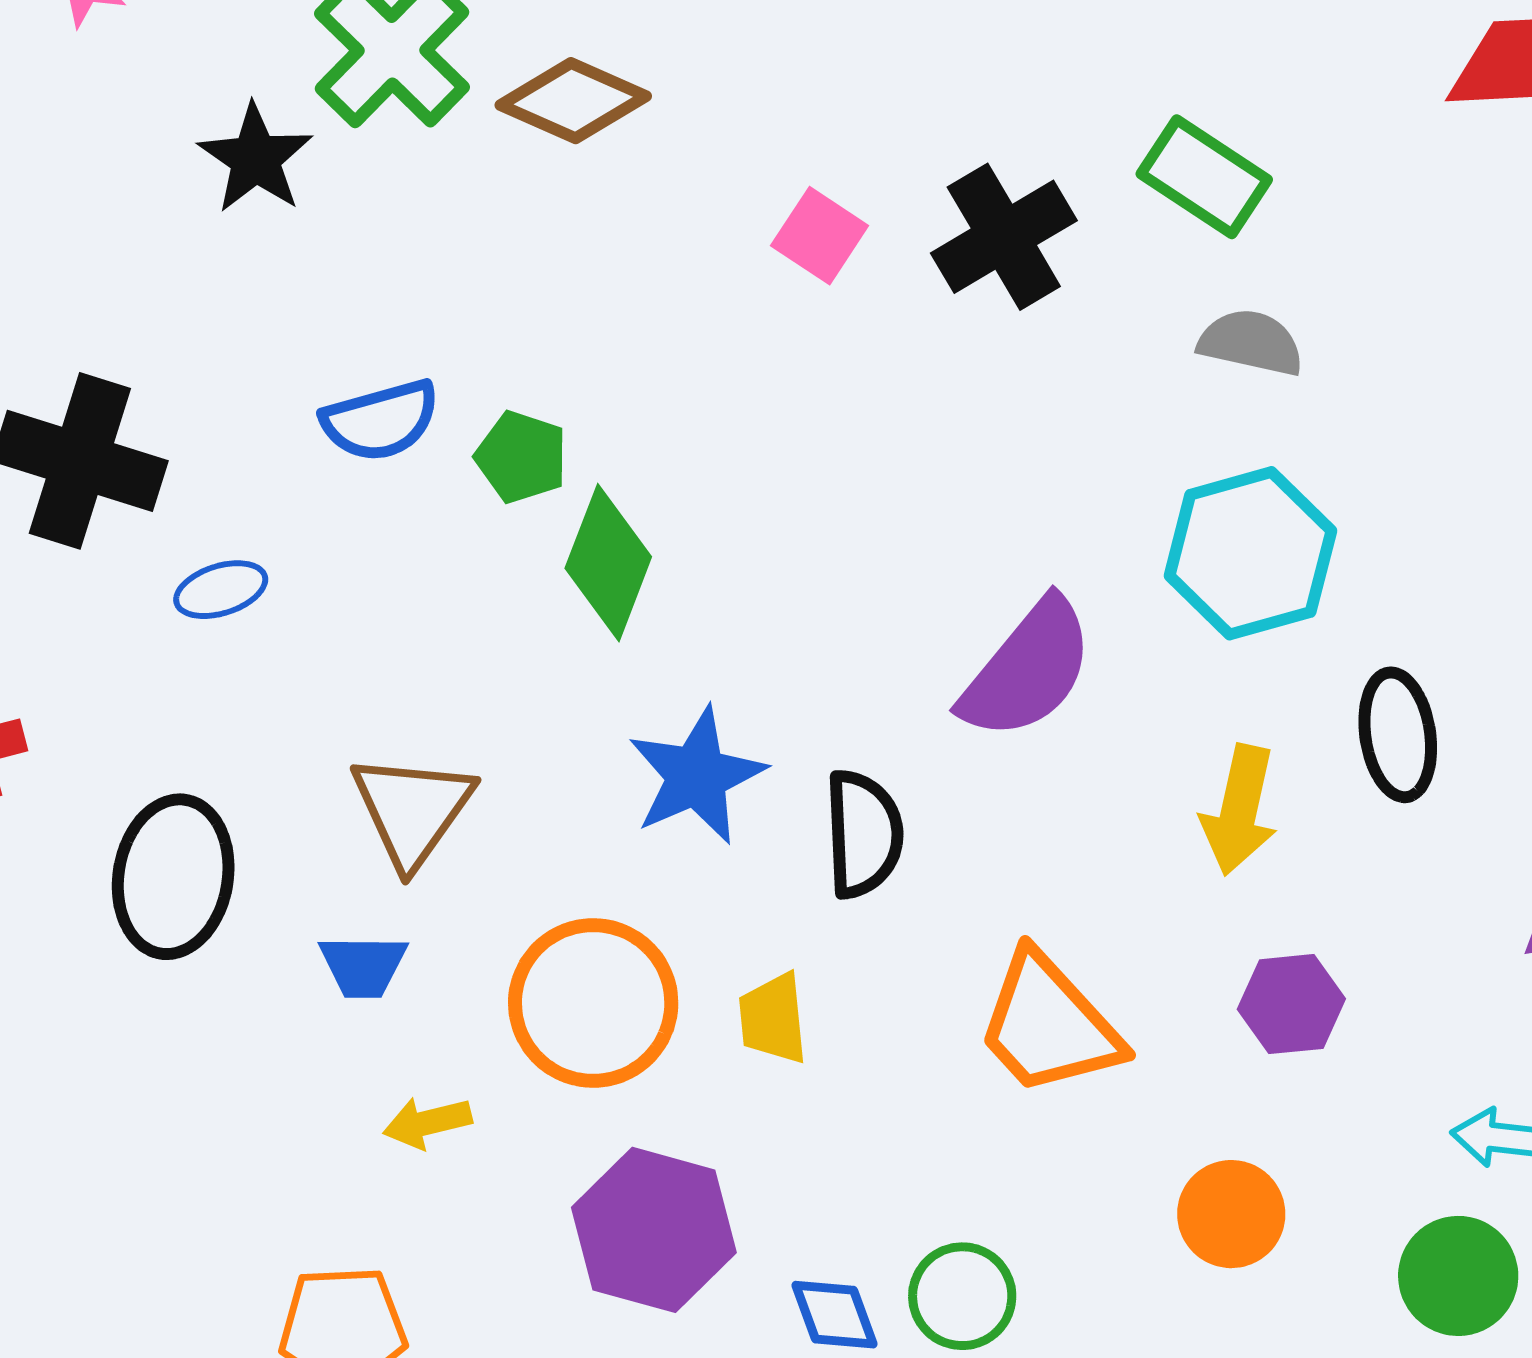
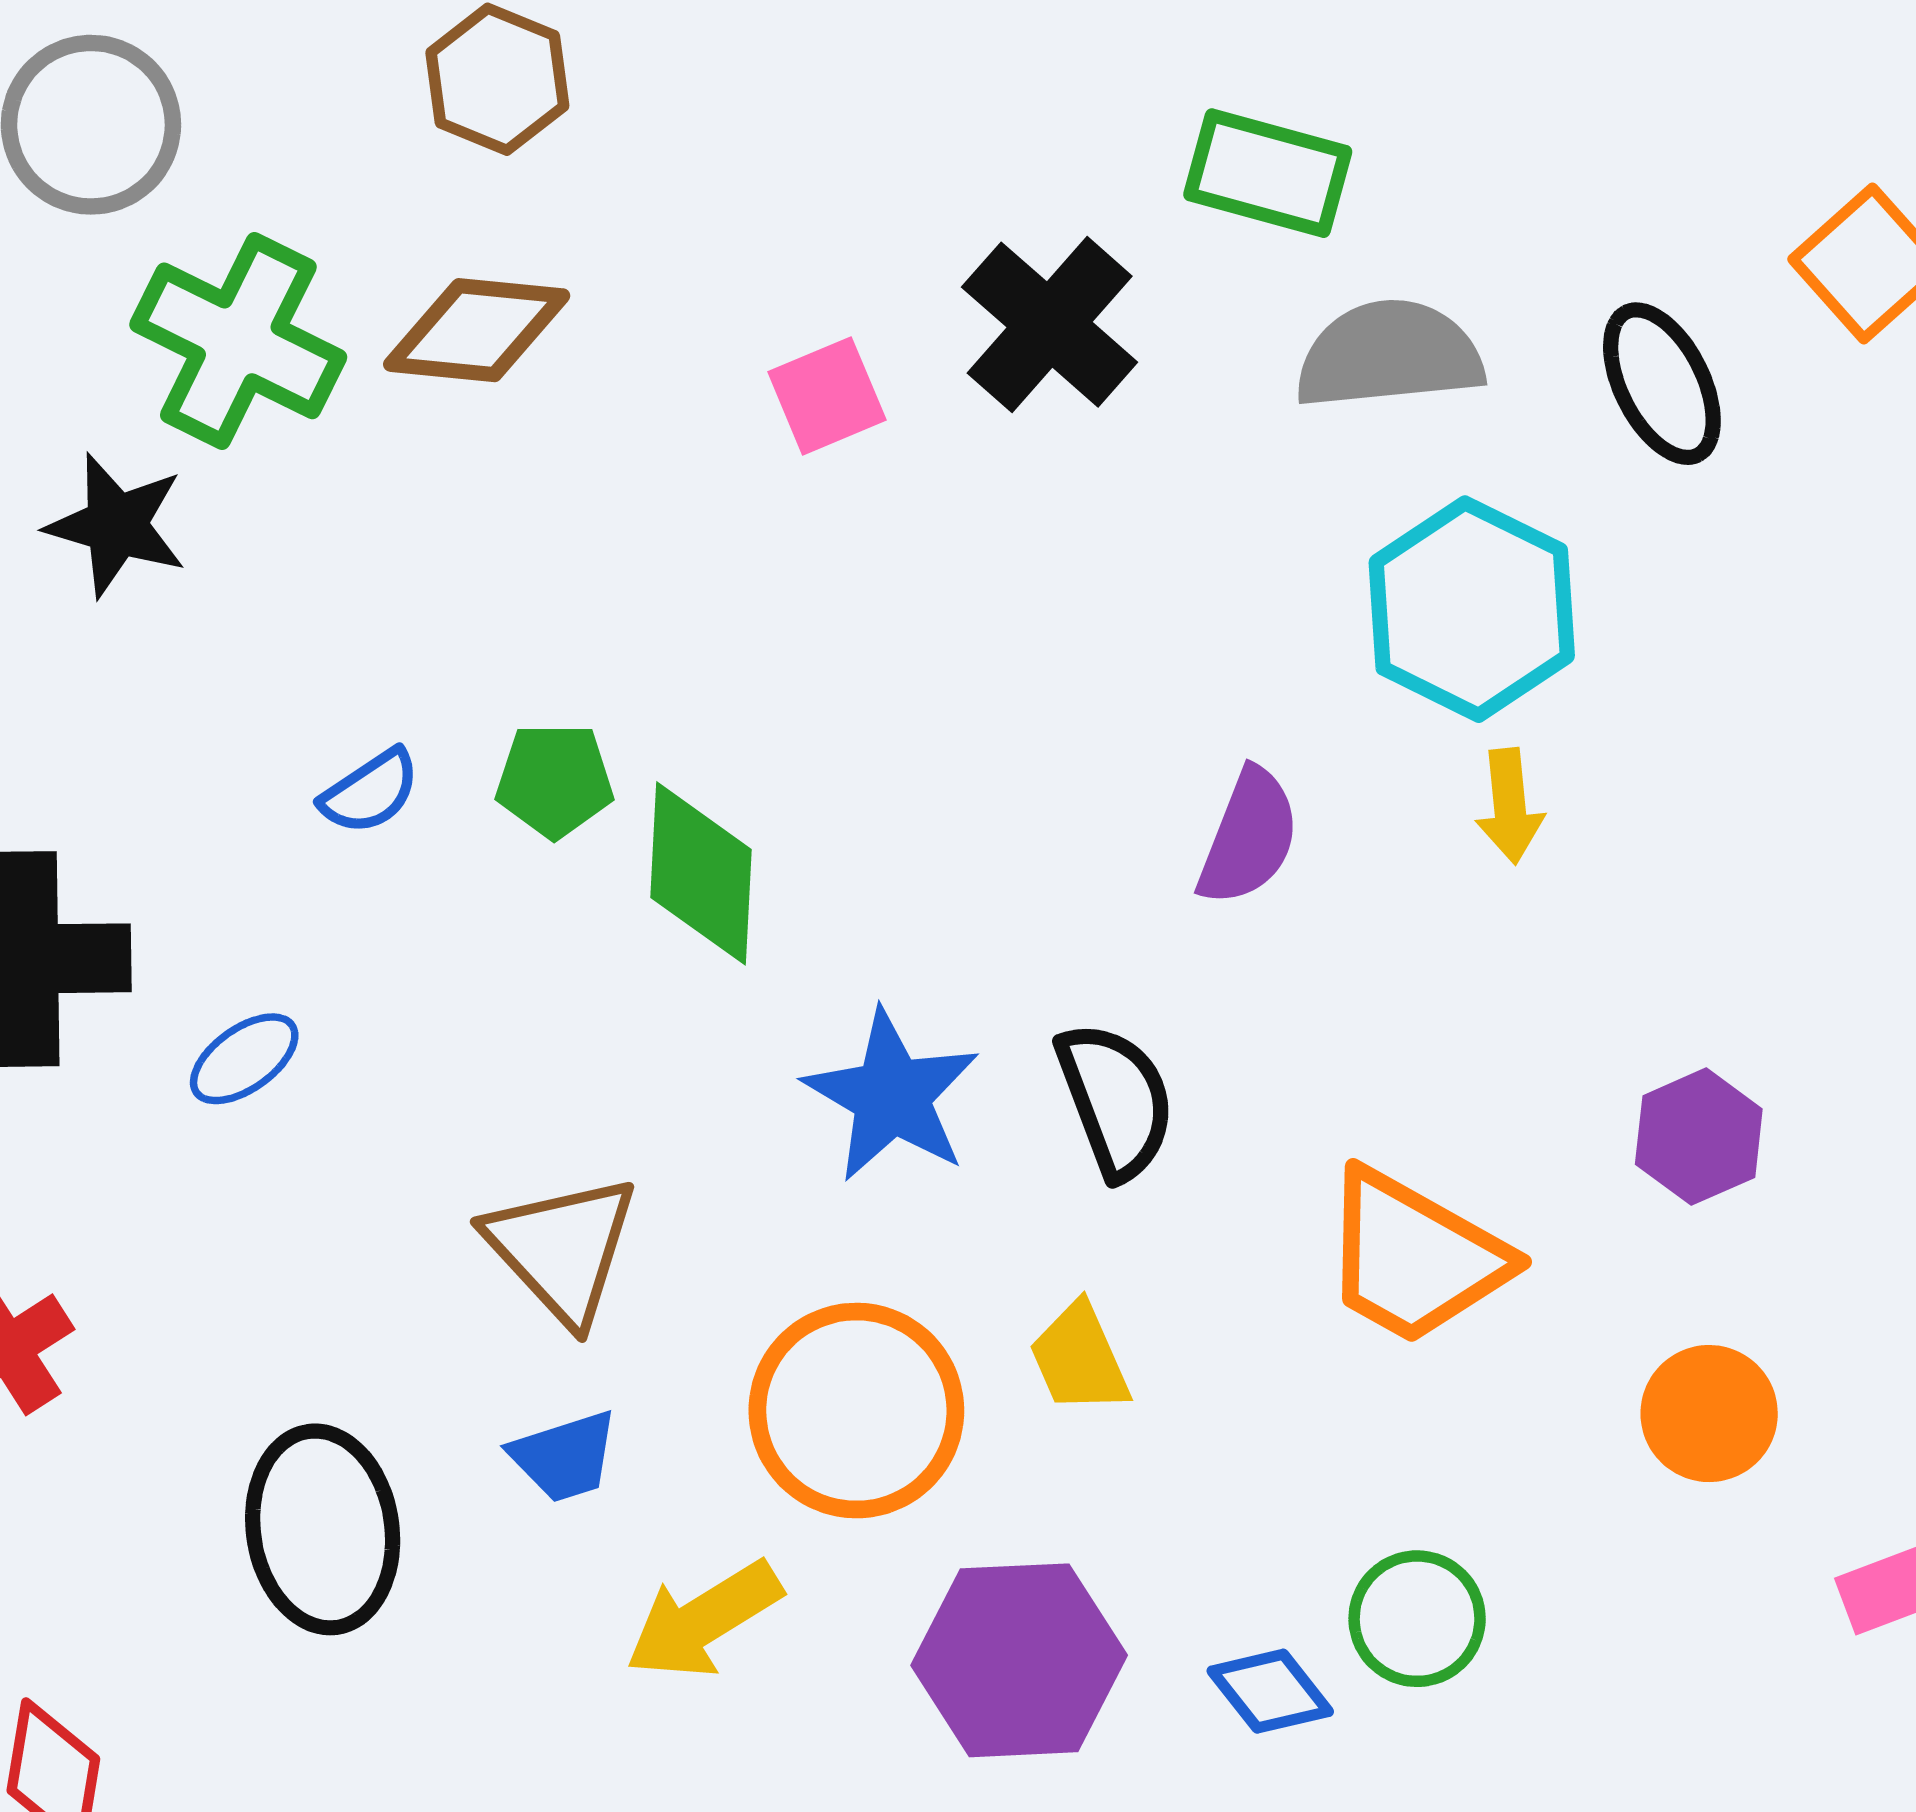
pink square: (820, 236) -> (827, 396), turned -38
gray semicircle: (1251, 343) -> (1389, 355), size x1.4
blue semicircle: (380, 420) -> (370, 792), size x0.7
purple semicircle: (1027, 669) -> (1249, 837), size x0.7
black ellipse: (1398, 735) -> (1662, 384), moved
yellow arrow: (1239, 810) -> (1510, 806), moved, size x0.7
black ellipse: (173, 877) -> (323, 1529), moved
yellow arrow: (427, 1123) -> (704, 1620), size x1.5

